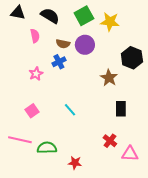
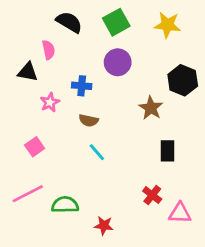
black triangle: (18, 13) -> (28, 72), moved
yellow star: (110, 22) -> (167, 25), moved
brown semicircle: (63, 44) -> (89, 120), moved
blue cross: (59, 62) -> (82, 86), turned 32
pink square: (32, 111) -> (35, 147), moved
pink line: (20, 140) -> (28, 194), turned -40

